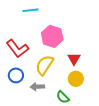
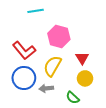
blue circle: (16, 75) -> (24, 78), size x1.5

